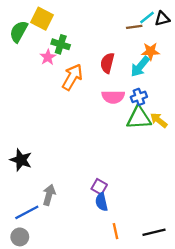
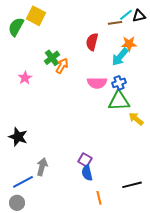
green cross: (61, 44) -> (52, 58), moved, turned 35
pink star: (48, 57) -> (25, 78), moved
red semicircle: (107, 63) -> (92, 42), moved
orange arrow: (72, 77) -> (62, 66), size x0.7
yellow arrow: (159, 120) -> (136, 119), moved
black line: (154, 232) -> (132, 185), moved

